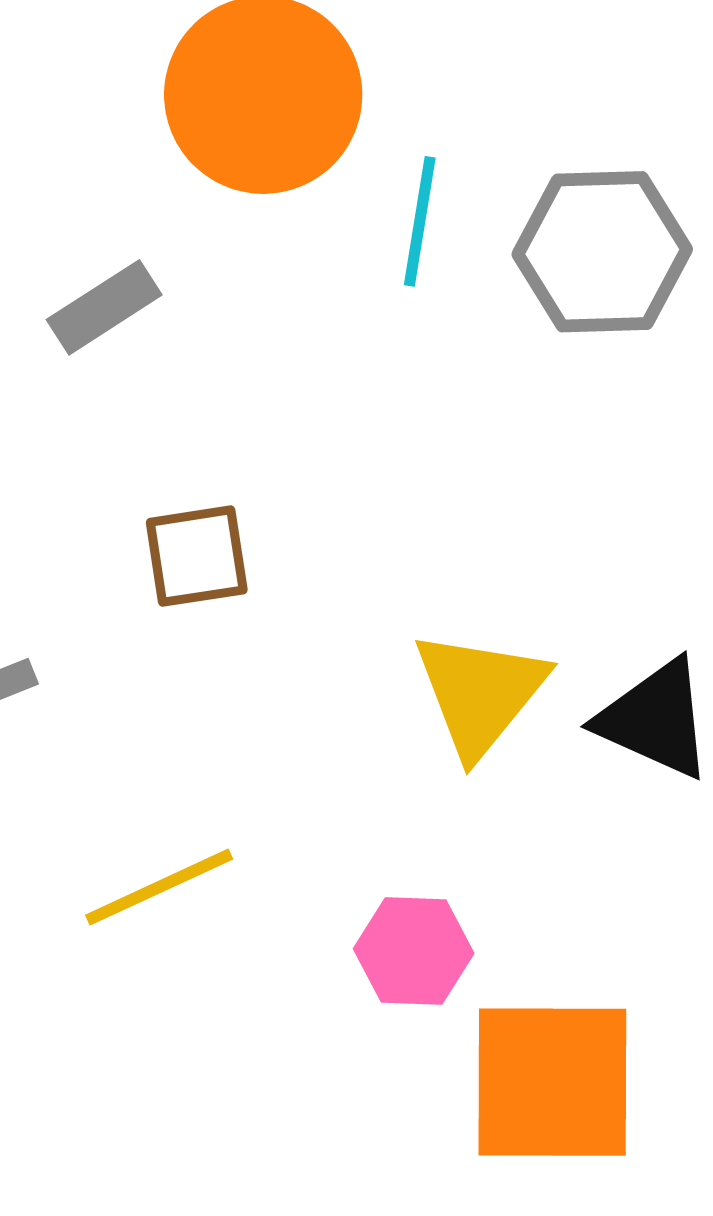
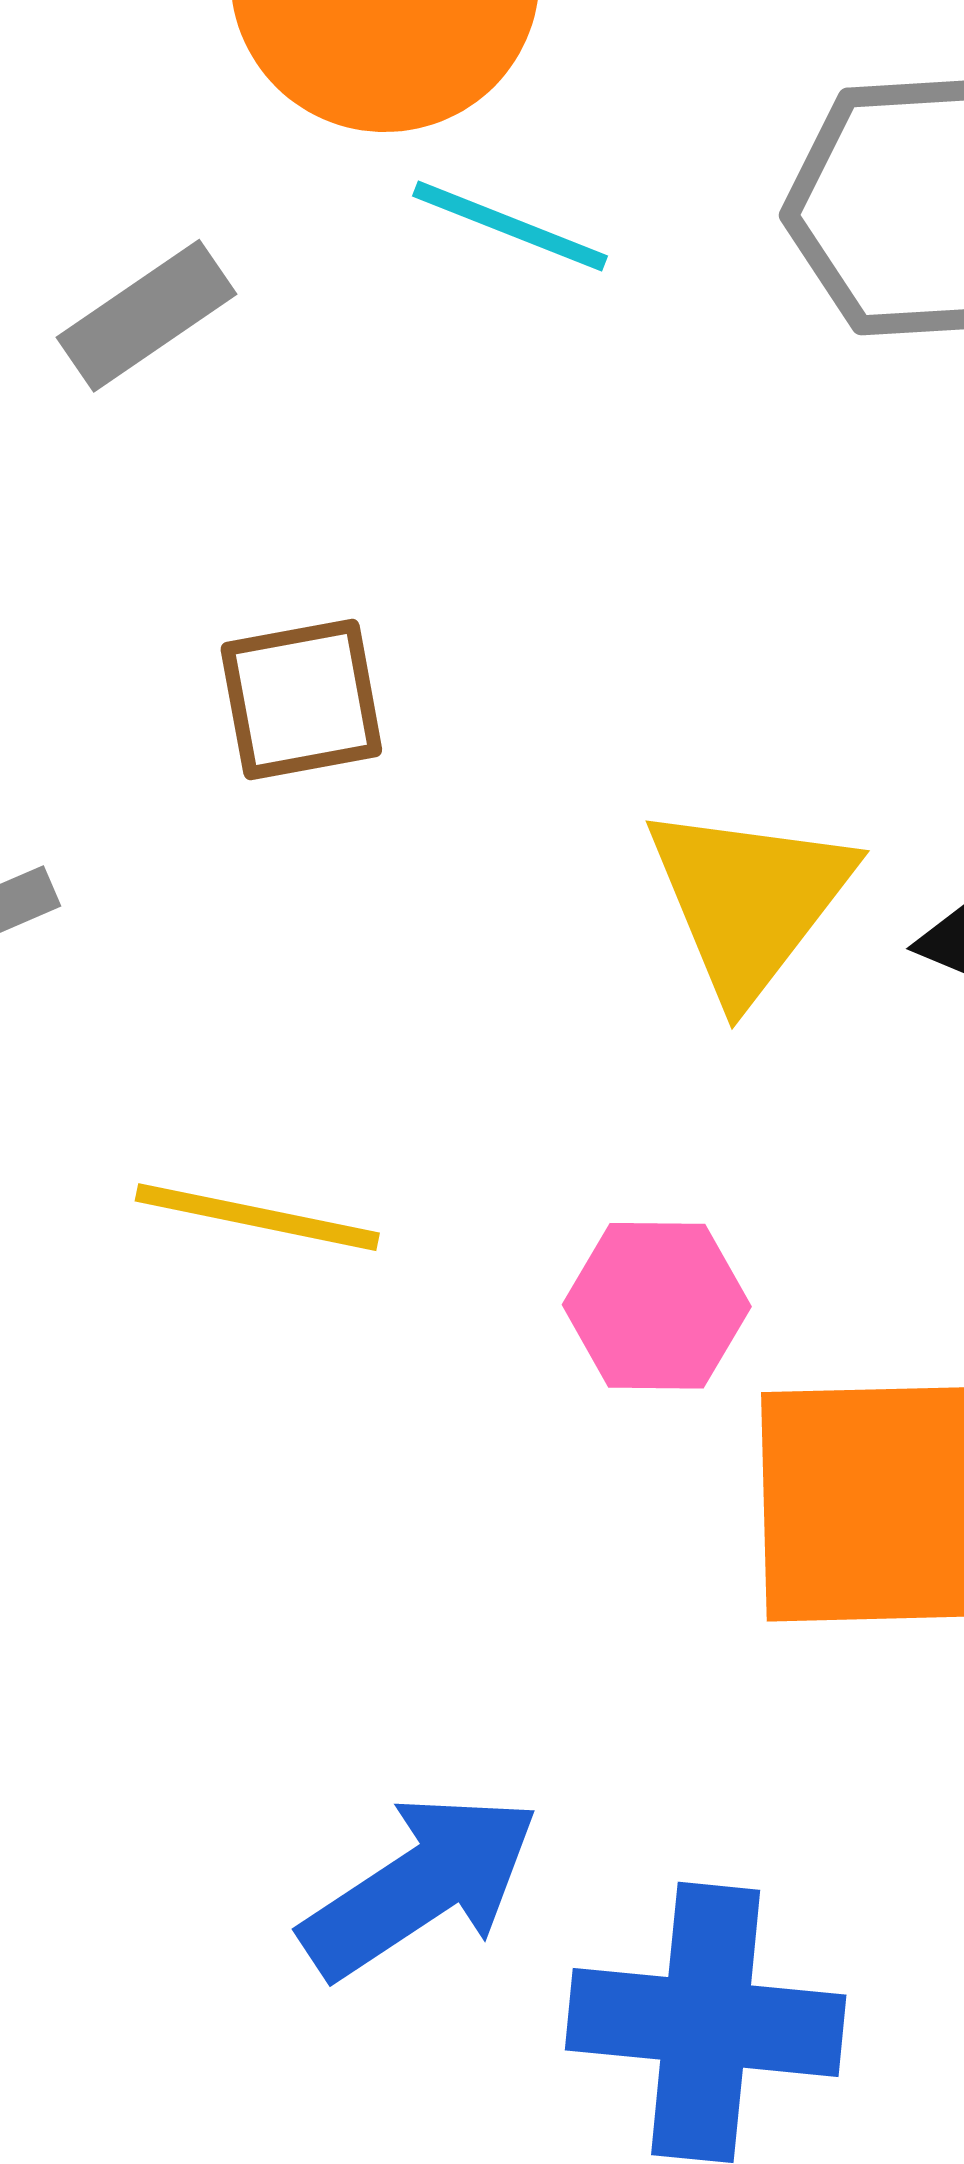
cyan line: (420, 221) -> (510, 226), moved, turned -76
yellow line: (159, 887) -> (257, 1217), turned 38

